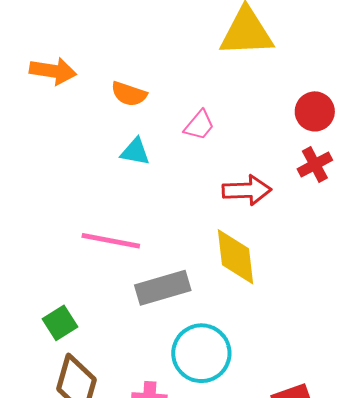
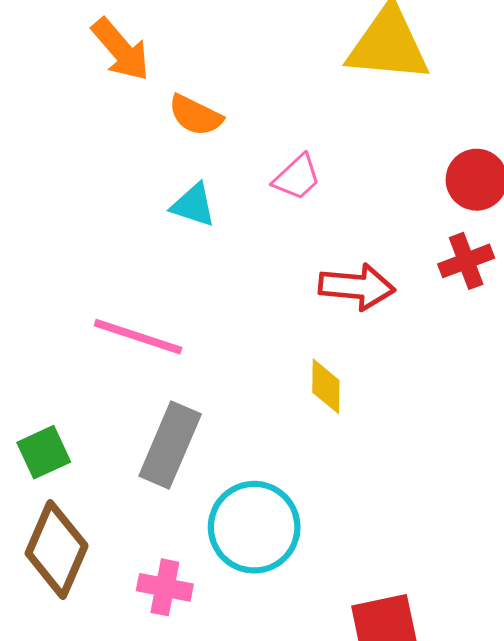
orange arrow: (53, 71) -> (121, 50), moved, turned 33
yellow diamond: (236, 257) -> (326, 386), size x0.6
gray rectangle: (163, 288) -> (170, 445), moved, turned -58

